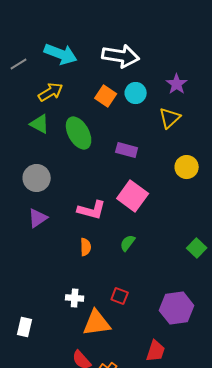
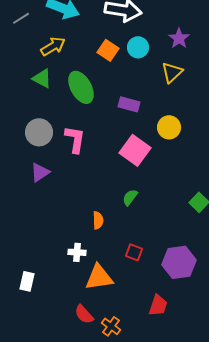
yellow circle: (187, 167) -> (169, 127), moved
pink L-shape: (92, 210) -> (75, 139), moved, turned -96
orange semicircle: (86, 247) -> (98, 220), moved
red square: (120, 296) -> (134, 252), moved

